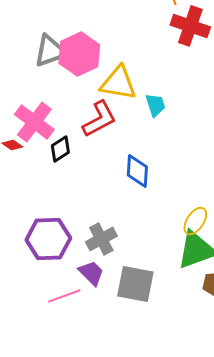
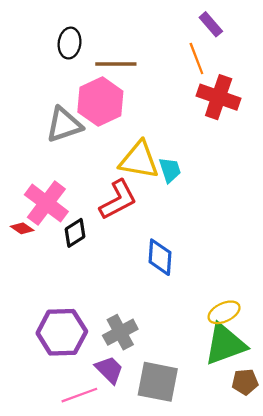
pink hexagon: (79, 54) -> (100, 102), moved
cyan trapezoid: (155, 105) -> (170, 170), moved
yellow ellipse: (195, 221) -> (224, 312), turned 32

